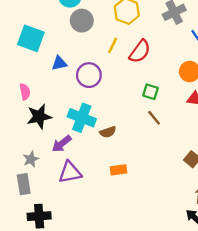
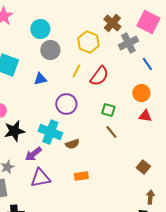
blue triangle: (59, 63) -> (40, 79), moved
purple circle: (89, 75) -> (66, 104), moved

